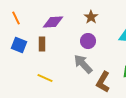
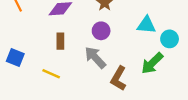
brown rectangle: (42, 44) -> (60, 41), moved
blue square: (19, 45) -> (15, 57), moved

